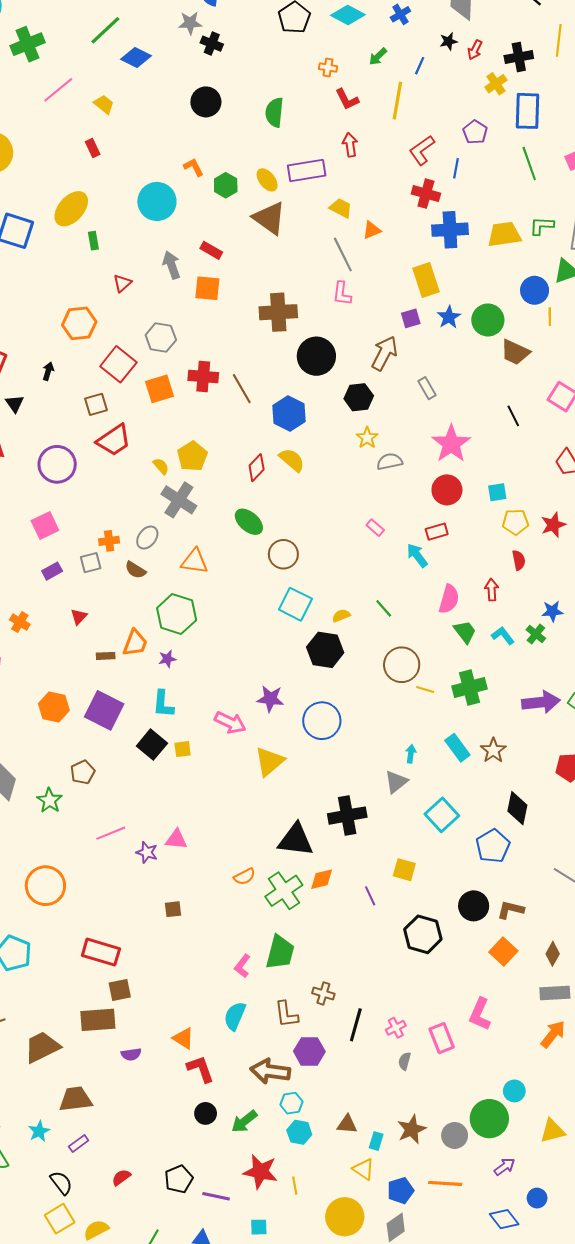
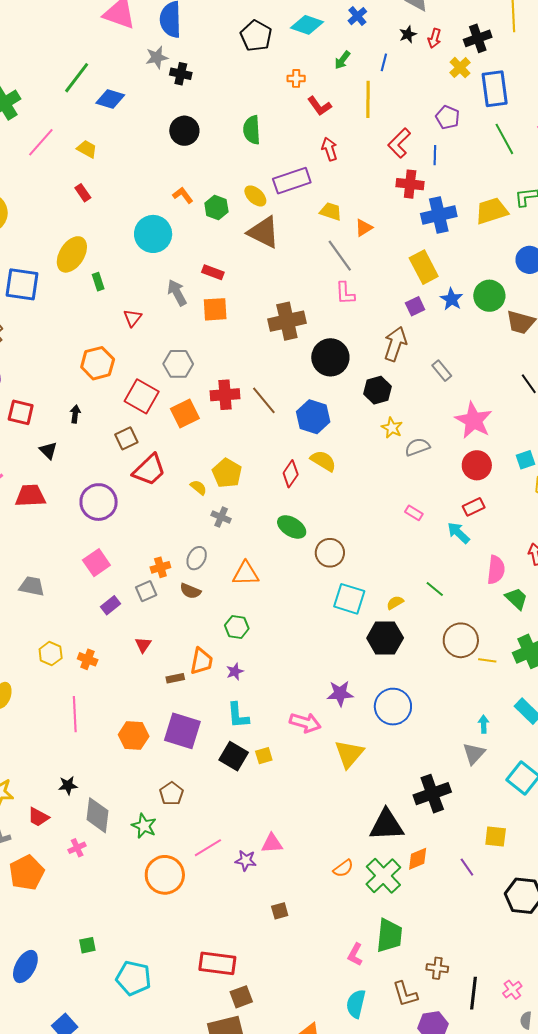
gray cross: (179, 500) -> (221, 517), size x0.6
green hexagon: (177, 614) -> (237, 627), size x0.6
orange circle: (45, 886) -> (165, 875), moved

